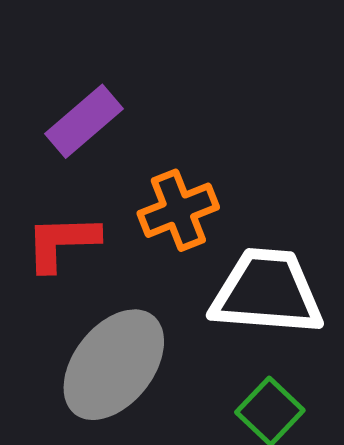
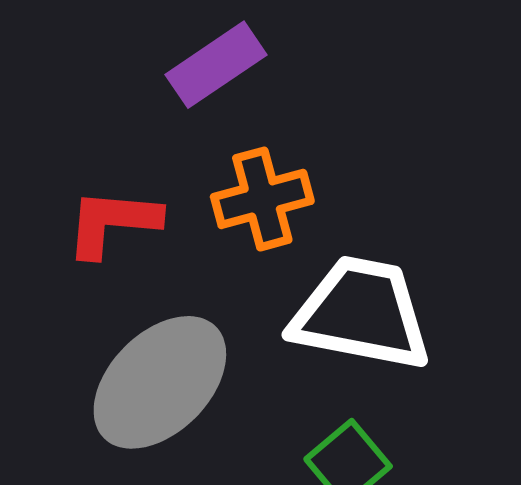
purple rectangle: (84, 121) -> (216, 65), moved

